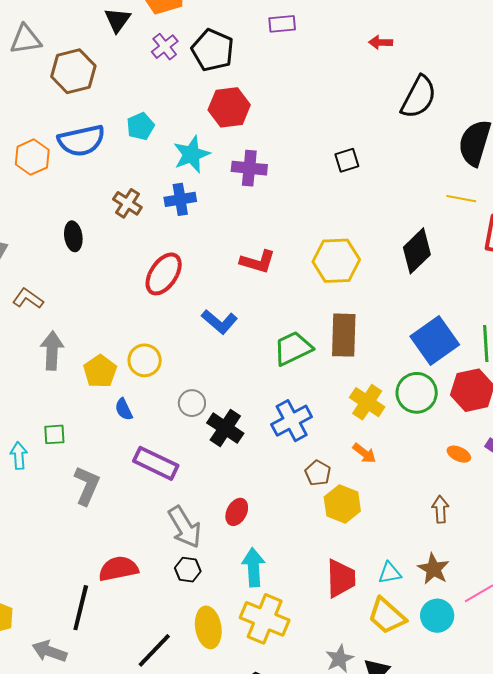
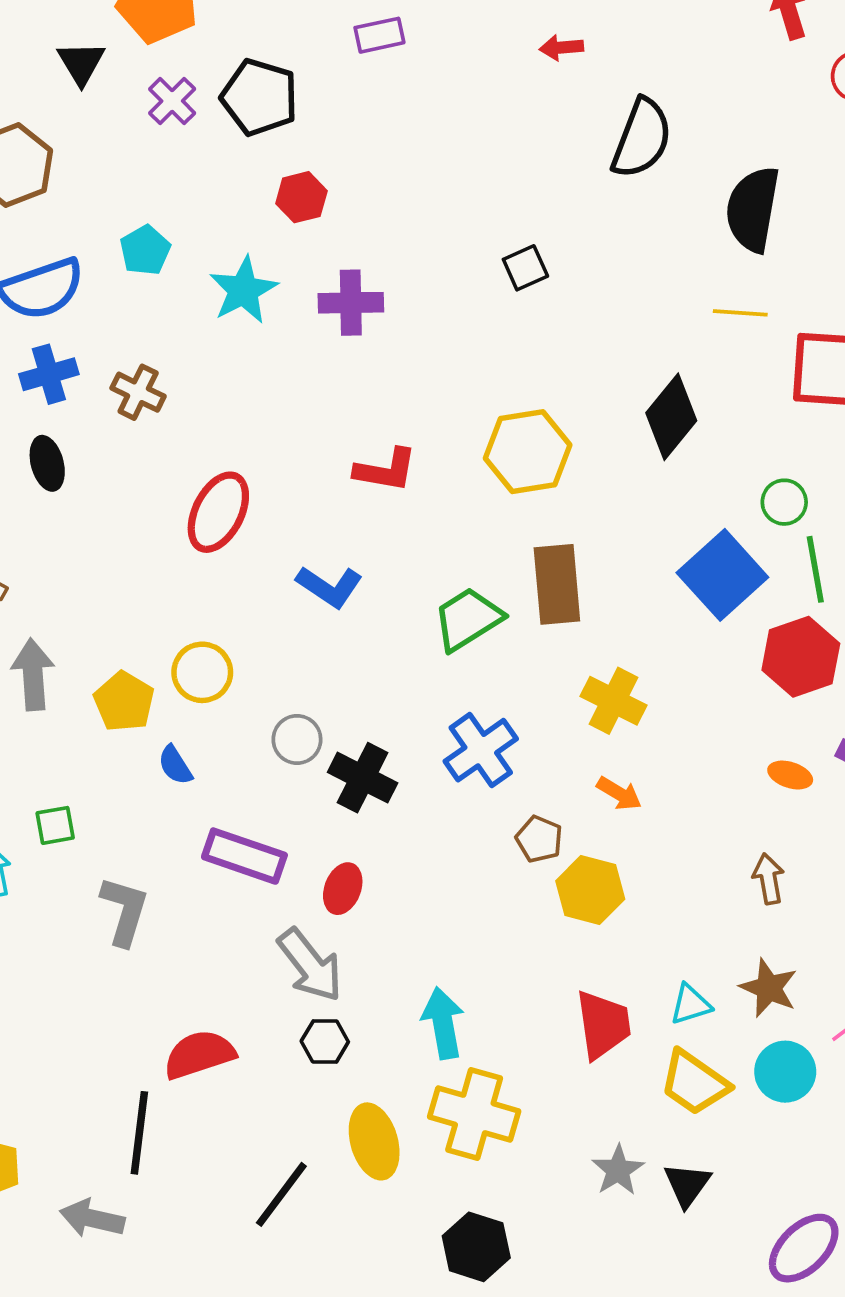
red hexagon: (229, 107) -> (301, 197), size x0.7
blue cross: (180, 199) -> (49, 374), moved
green circle: (417, 393) -> (784, 502), moved, size x0.6
red ellipse: (237, 512) -> (343, 889), moved

